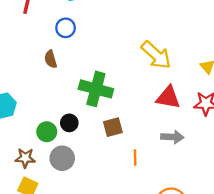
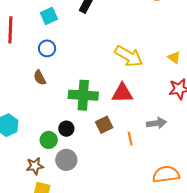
red triangle: (168, 97) -> (122, 93), moved
orange line: (135, 158) -> (130, 139), moved

